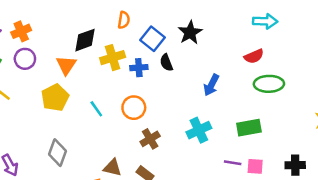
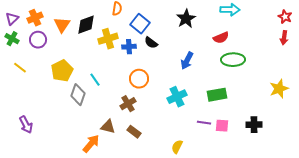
black star: (190, 33) -> (186, 19), moved
black semicircle: (166, 63) -> (151, 43), turned -32
orange triangle: (66, 65) -> (62, 25), moved
orange circle: (134, 108) -> (139, 79), moved
brown cross: (150, 139) -> (128, 104), moved
gray diamond: (57, 153) -> (78, 95), moved

